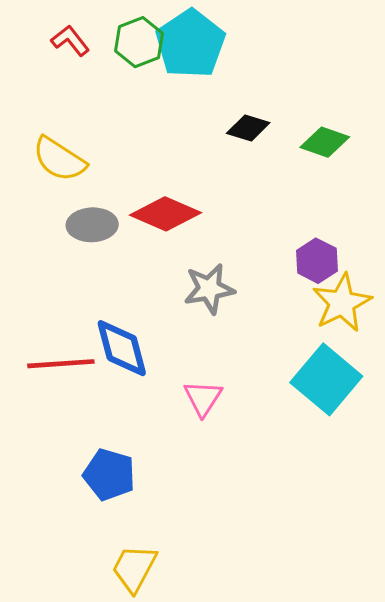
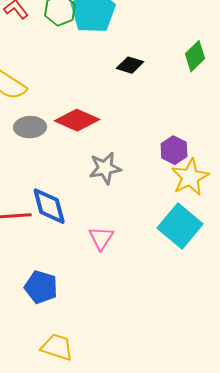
green diamond: (325, 142) -> (195, 56), moved, turned -64
yellow trapezoid: (134, 568) -> (57, 347), turned 80

